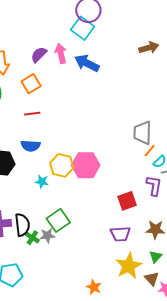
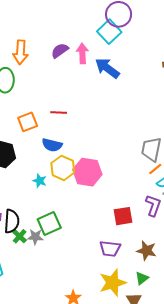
orange square: (31, 84) -> (28, 122), moved
red line: (32, 114) -> (59, 112), moved
blue semicircle: (31, 146) -> (52, 145), moved

